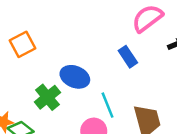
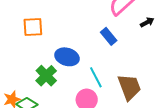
orange square: (23, 44) -> (33, 27), moved, turned 30

